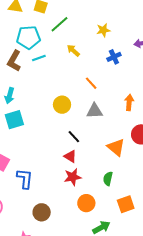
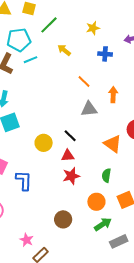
blue cross: (114, 57) -> (105, 54), turned 32
orange arrow: (129, 102) -> (113, 95), moved
yellow circle: (62, 105) -> (44, 143), moved
red triangle: (70, 156) -> (68, 156), turned -32
orange circle: (86, 203) -> (96, 202), moved
brown circle: (42, 212) -> (63, 219), moved

